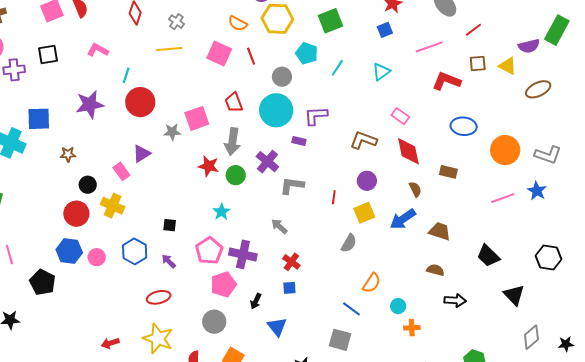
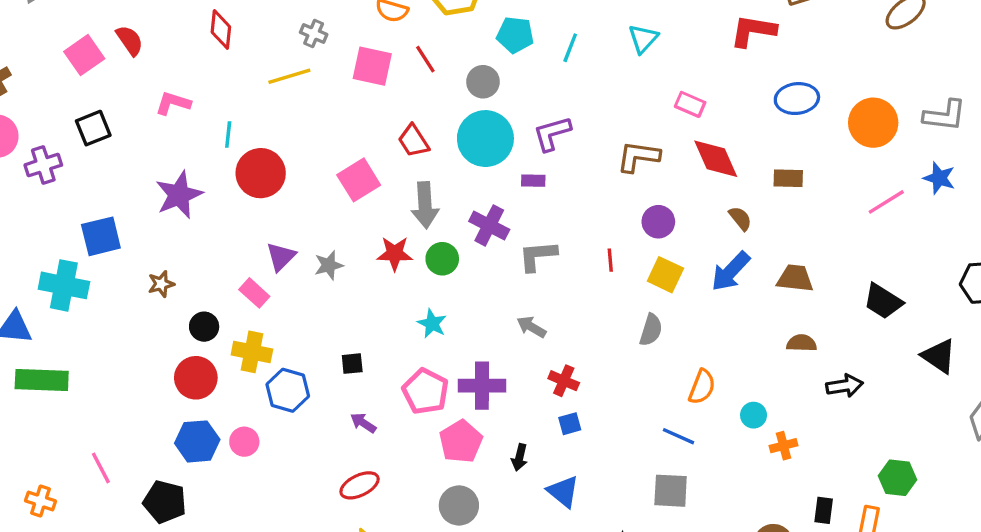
gray cross: (176, 22) -> (314, 33), moved
gray star: (172, 132) -> (329, 265), moved
yellow square: (364, 213) -> (665, 275), turned -30
blue hexagon: (135, 251) -> (288, 390), moved

